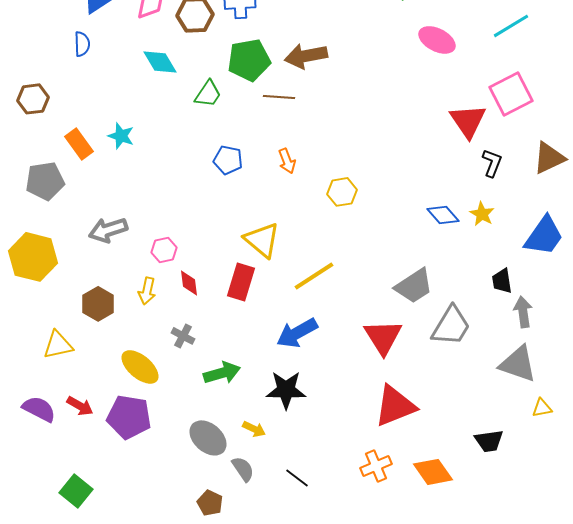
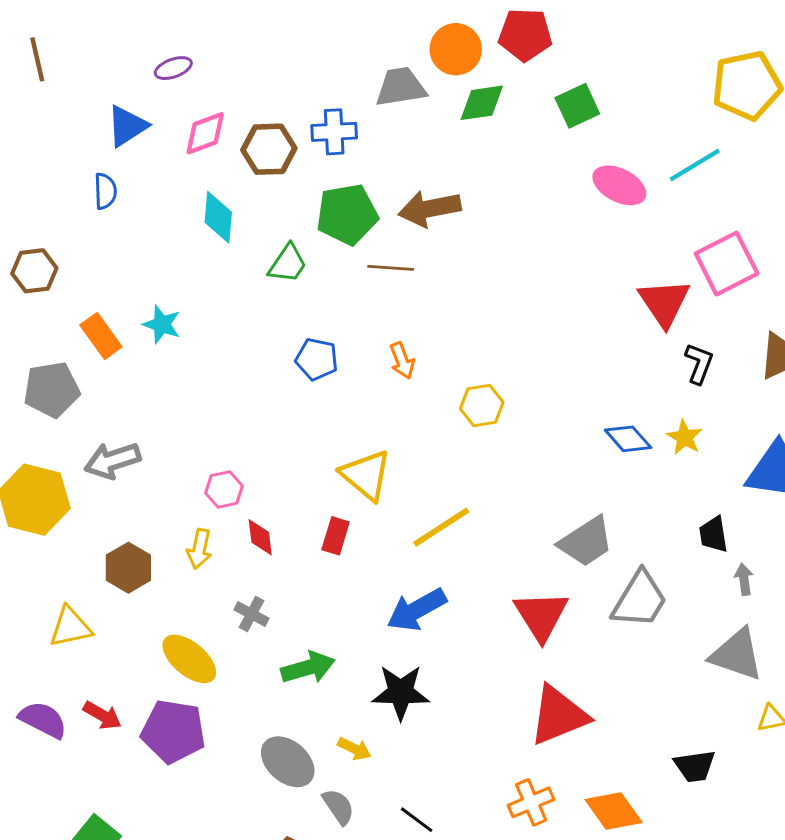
cyan line: (511, 26) -> (695, 165), moved
cyan diamond: (160, 62) -> (218, 217), turned 36
gray arrow: (108, 230) -> (112, 461), moved
red rectangle: (241, 282) -> (336, 536), size x0.7
gray arrow: (523, 312) -> (744, 579), size x0.7

